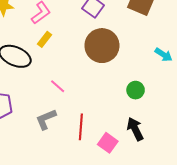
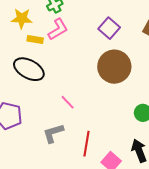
yellow rectangle: (45, 39) -> (35, 40), moved, turned 56

